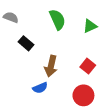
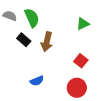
green semicircle: (57, 20) -> (32, 18), moved
brown arrow: (51, 66) -> (47, 42), moved

